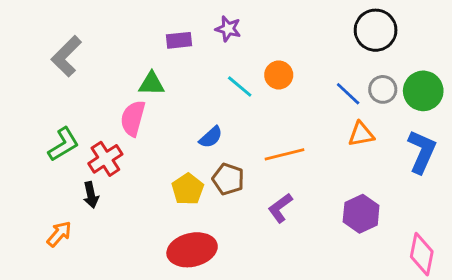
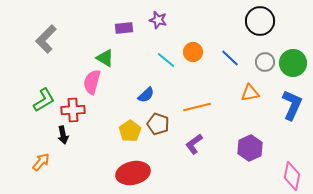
green triangle: (152, 84) -> (105, 58), turned 30
blue line: (348, 94) -> (230, 58), moved
red cross: (105, 159) -> (73, 110), turned 30

